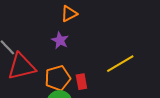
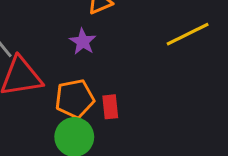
yellow line: (120, 64) -> (188, 34), moved

